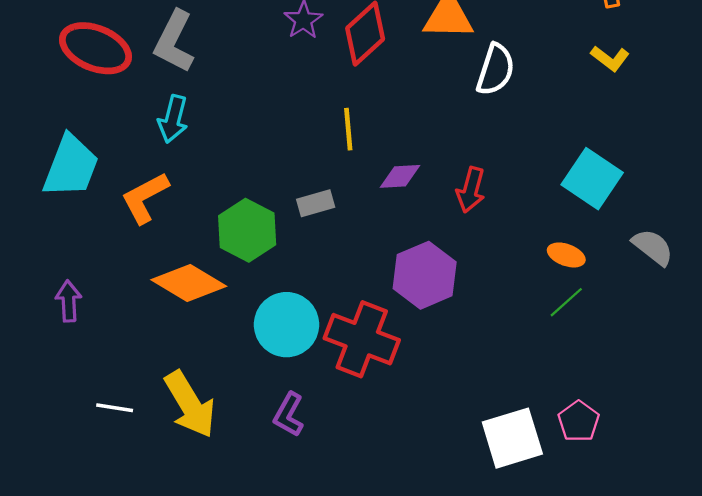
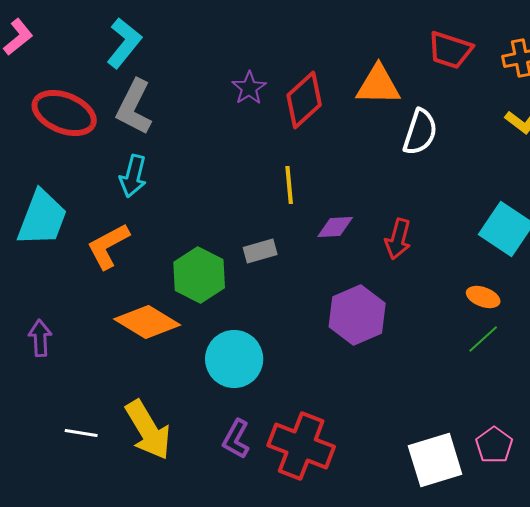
red cross: (362, 339) -> (301, 446), moved

